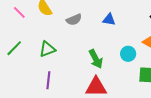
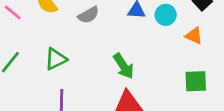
cyan circle: (128, 54) -> (166, 15), moved

